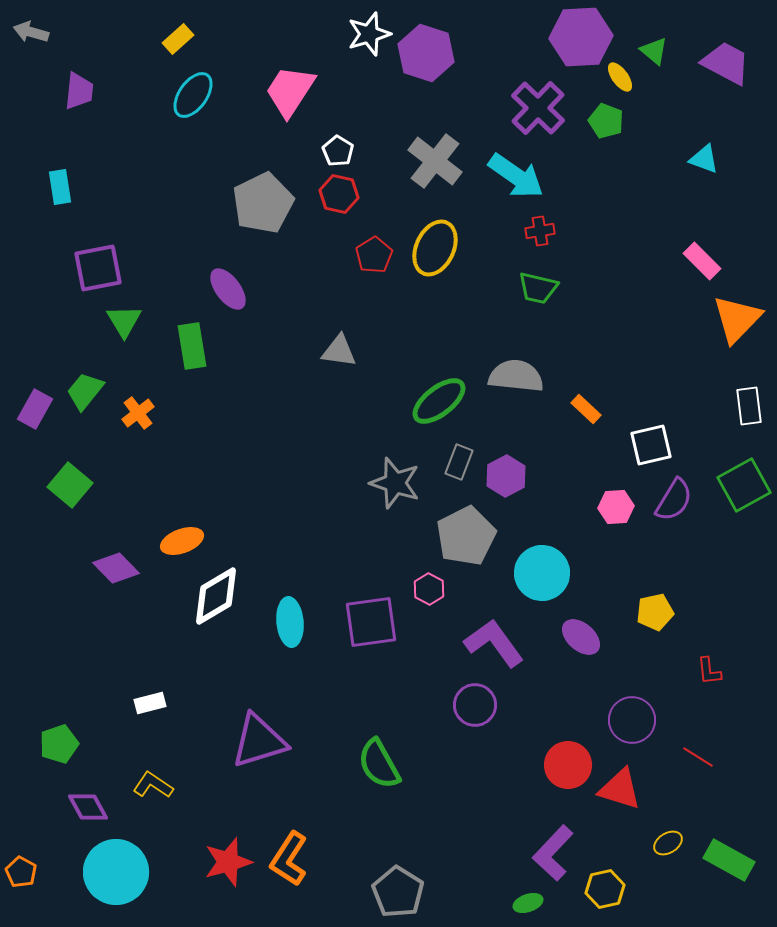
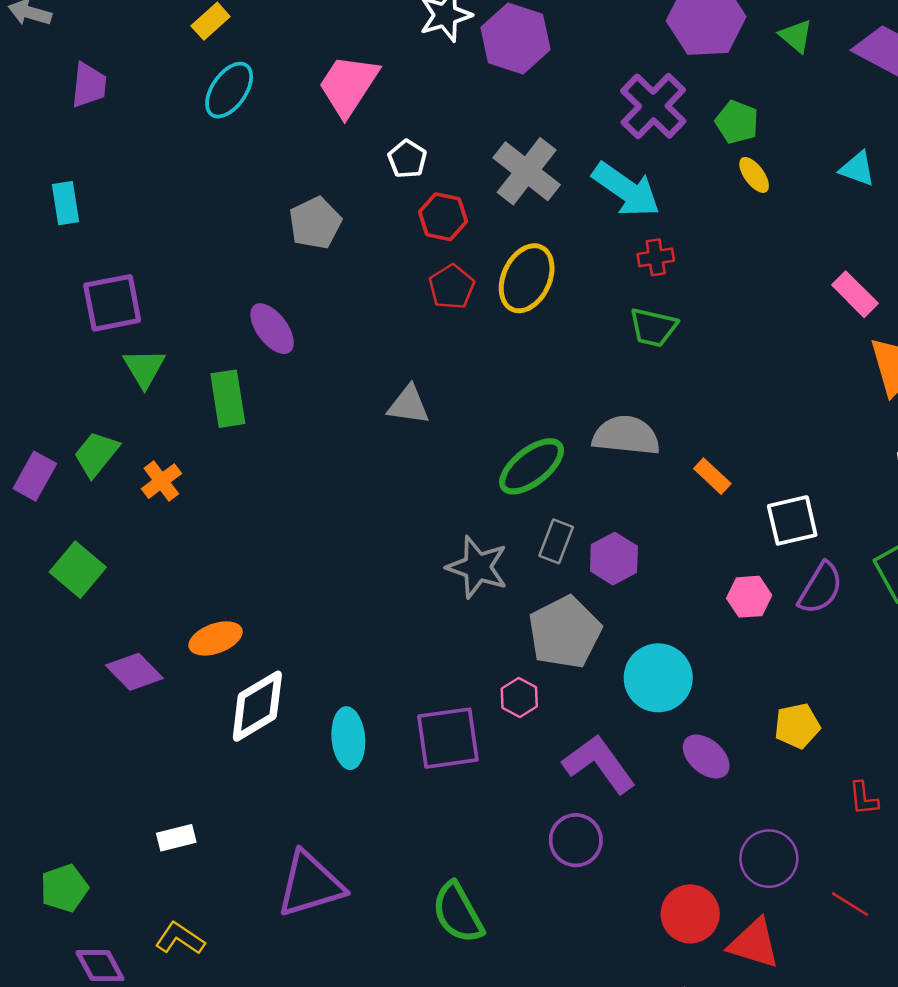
yellow ellipse: (620, 77) -> (754, 175), moved
red hexagon: (339, 194) -> (443, 217), moved
gray pentagon: (263, 203) -> (315, 223), size x0.7

